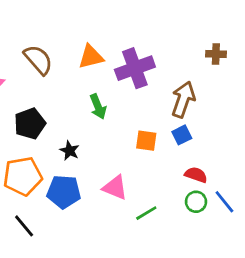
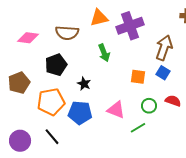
brown semicircle: (38, 60) -> (67, 33), moved, turned 135
blue square: (182, 135) -> (163, 73), turned -32
green circle: (196, 202) -> (149, 106), moved

